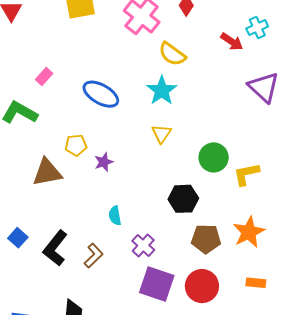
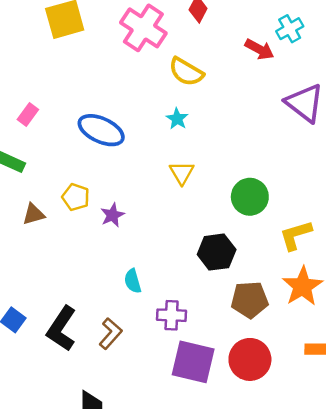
cyan star: (162, 91) -> (177, 119), size x0.6
yellow pentagon: (76, 145) -> (76, 197), turned 30
brown triangle: (47, 172) -> (34, 214), moved, size x0.6
yellow L-shape: (246, 174) -> (296, 235), moved
purple cross: (143, 245) -> (172, 315), turned -35

